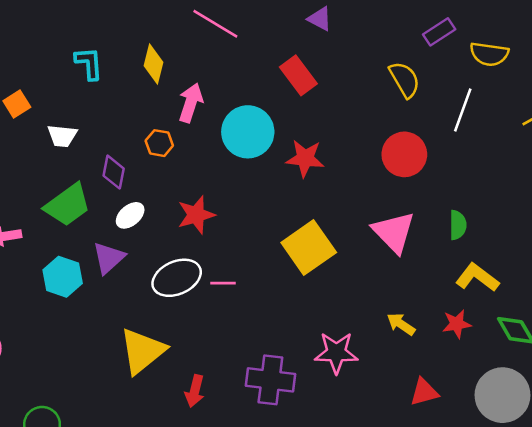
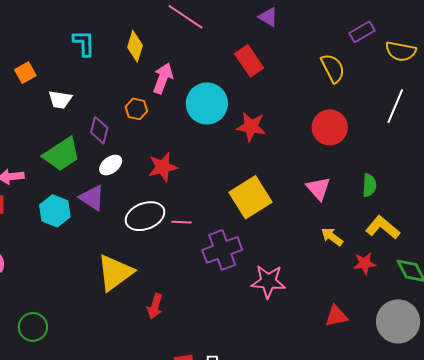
white line: (463, 110) -> (395, 106), moved
pink triangle: (394, 232) -> (318, 188), size x0.7
purple triangle: (109, 258) -> (92, 198), turned -48
yellow arrow: (401, 324) -> (332, 237), moved
purple cross: (270, 380) -> (222, 250), moved, turned -30

